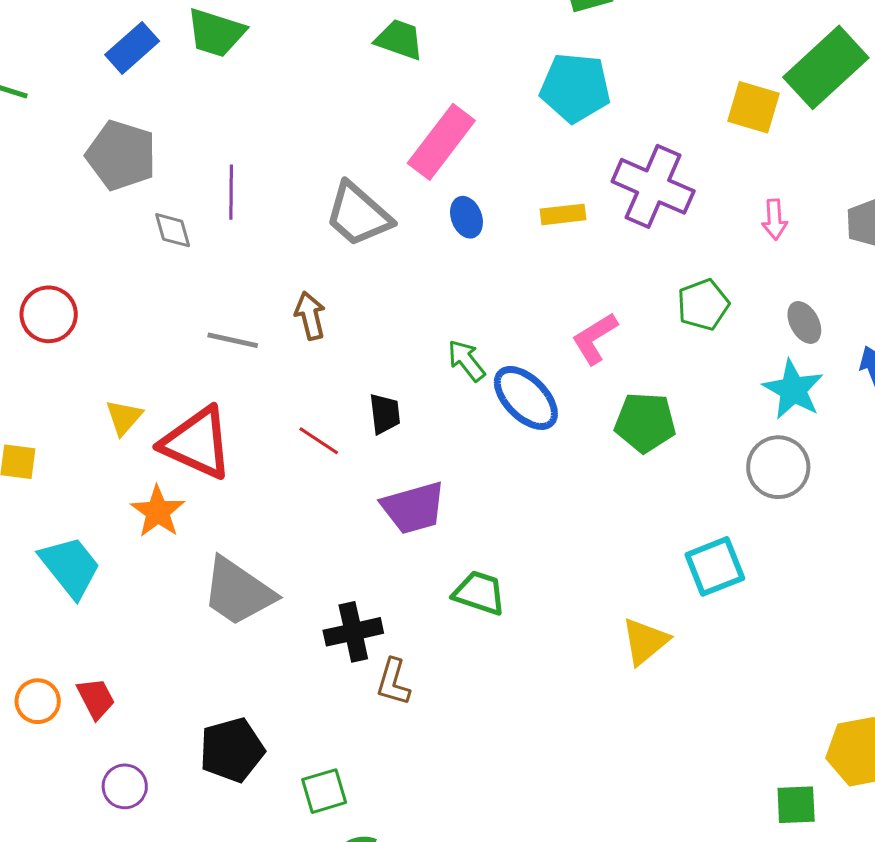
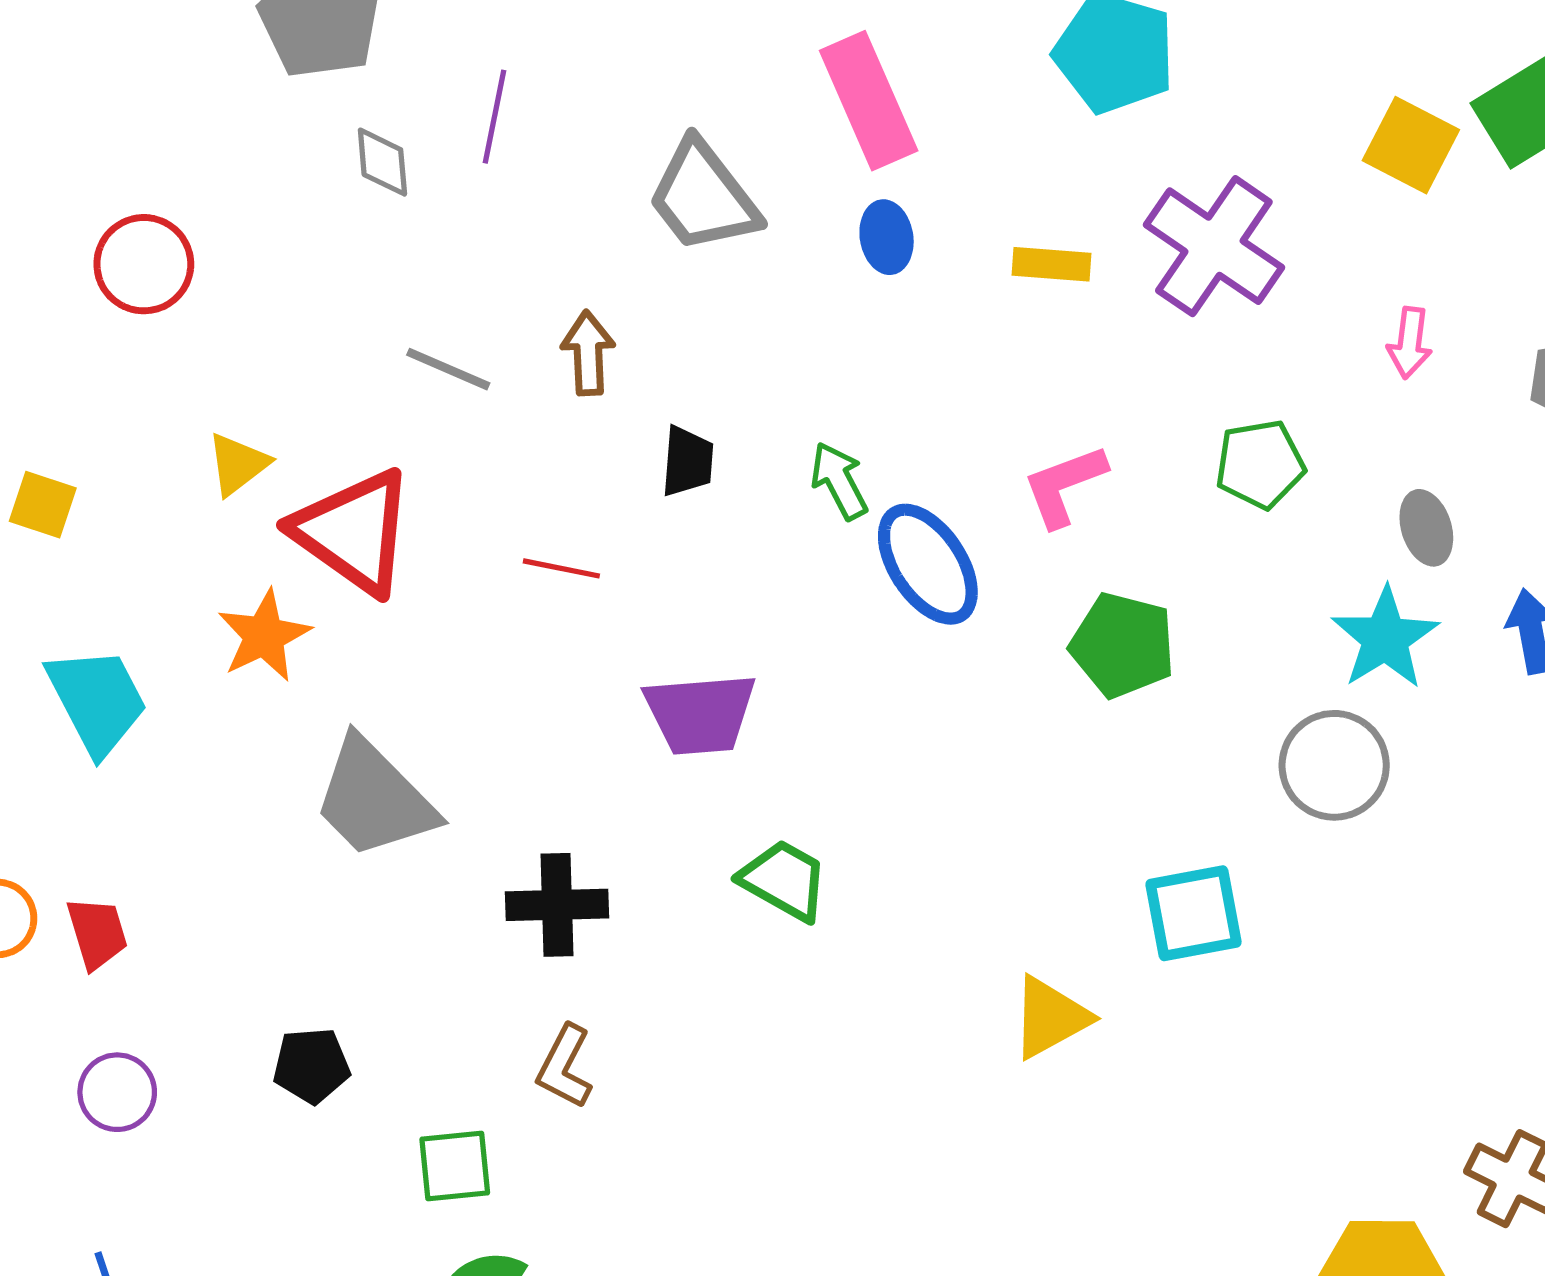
pink rectangle: (441, 142) -> (869, 101), turned -72
black trapezoid: (385, 414) -> (687, 461), moved
red line: (319, 441) -> (561, 568), turned -33
brown L-shape: (393, 682) -> (565, 1067), moved
black pentagon: (232, 750) -> (311, 1066), size x0.7

